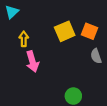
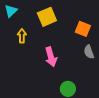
yellow square: (65, 31) -> (47, 17), moved
pink arrow: (32, 61) -> (51, 57), moved

